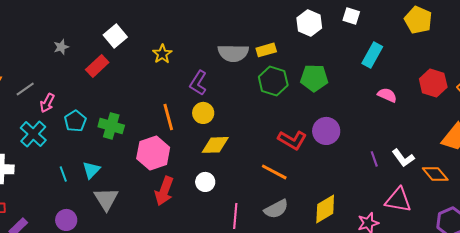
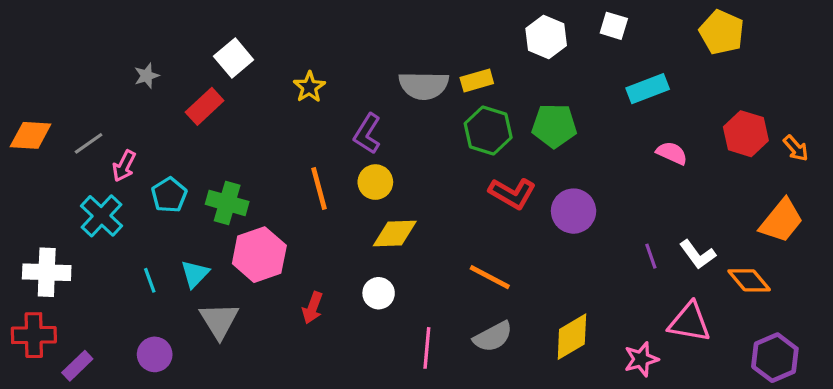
cyan rectangle: (372, 55) -> (648, 89), turned 40
red L-shape: (292, 140) -> (512, 193), moved
pink hexagon: (153, 153) -> (259, 255), moved
red arrow: (164, 191) -> (313, 308), size x0.7

